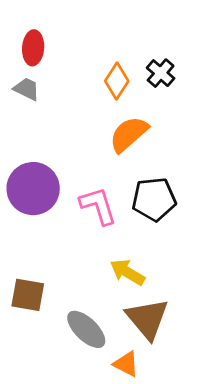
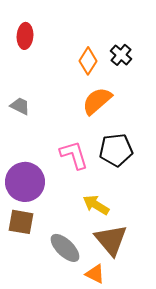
gray trapezoid: (26, 89) -> (20, 106), moved
purple circle: (33, 189) -> (25, 182), moved

